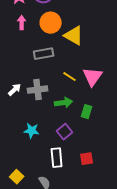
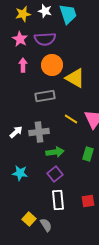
green arrow: (64, 103) -> (55, 152), moved
cyan star: (32, 131) -> (20, 173), moved
purple square: (65, 132) -> (55, 174), moved
yellow square: (17, 177) -> (29, 219), moved

